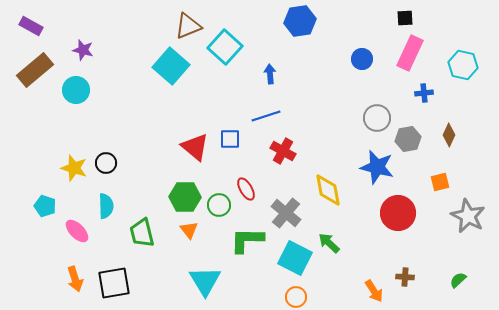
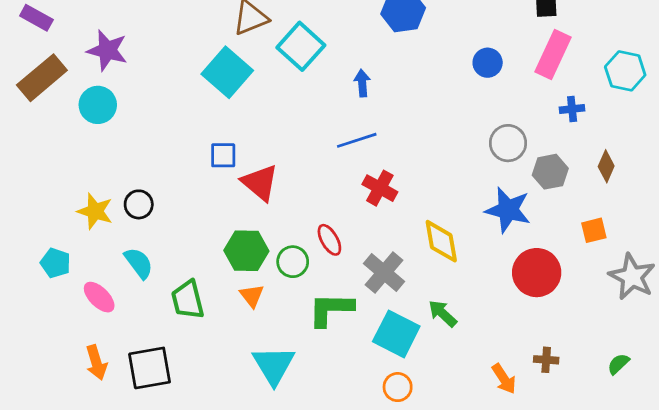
purple star: (83, 50) -> (107, 50), size x1.4
blue square: (230, 139) -> (223, 155), moved
cyan semicircle: (106, 206) -> (139, 263), turned -35

